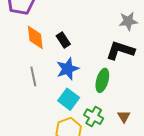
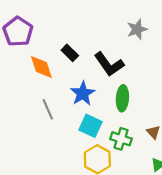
black rectangle: (63, 40) -> (70, 53), moved
black L-shape: (120, 50) -> (109, 64), moved, turned -132

